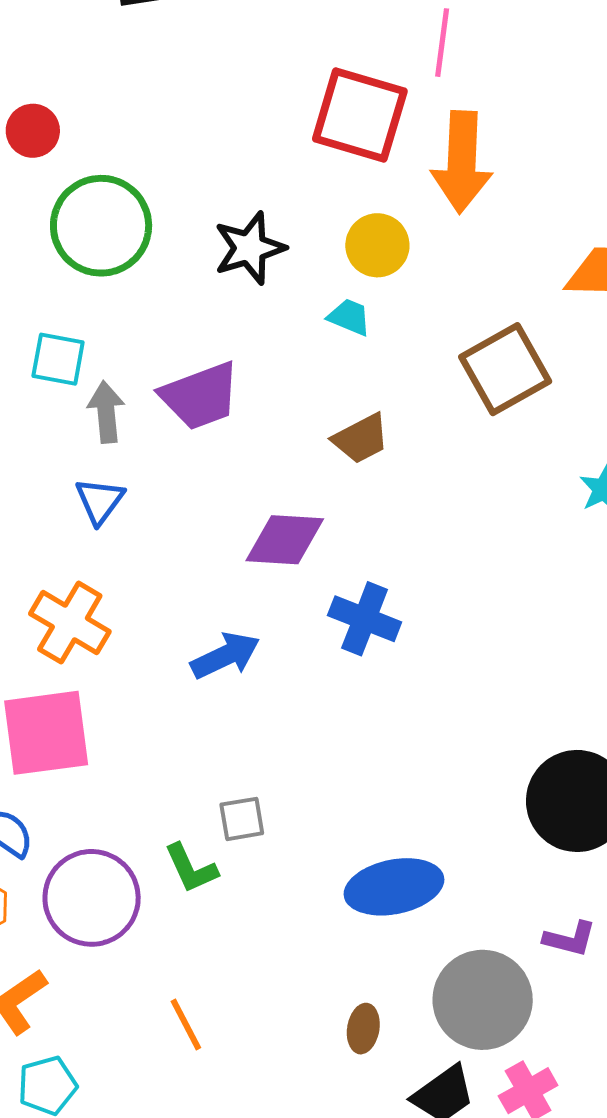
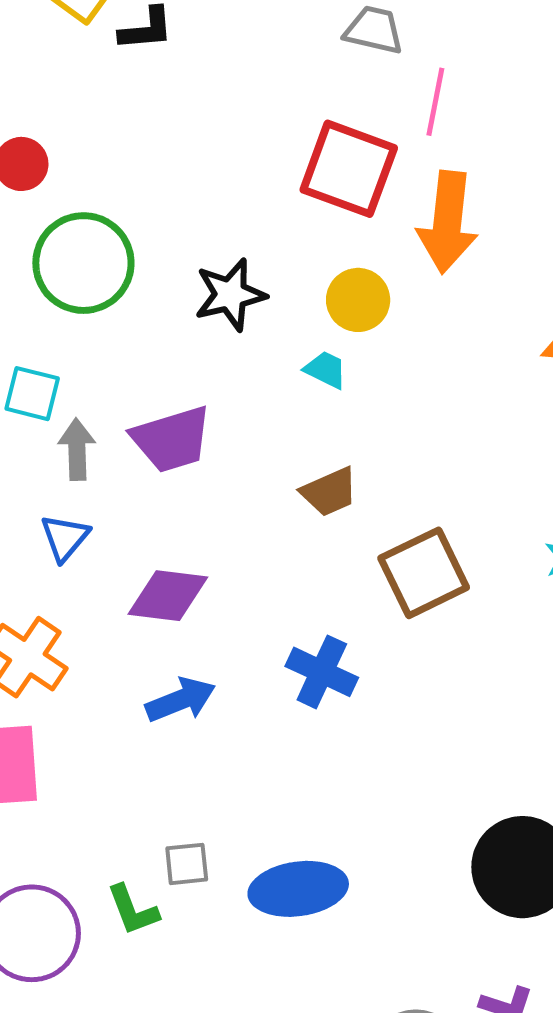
brown square: (505, 369) -> (424, 573), moved
purple diamond: (285, 540) -> (168, 596), moved
blue ellipse: (394, 887) -> (298, 889), moved

